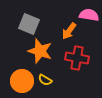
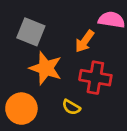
yellow semicircle: (45, 80) -> (71, 107), moved

